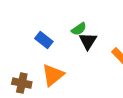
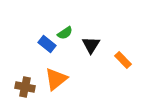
green semicircle: (79, 29) -> (65, 33), moved

